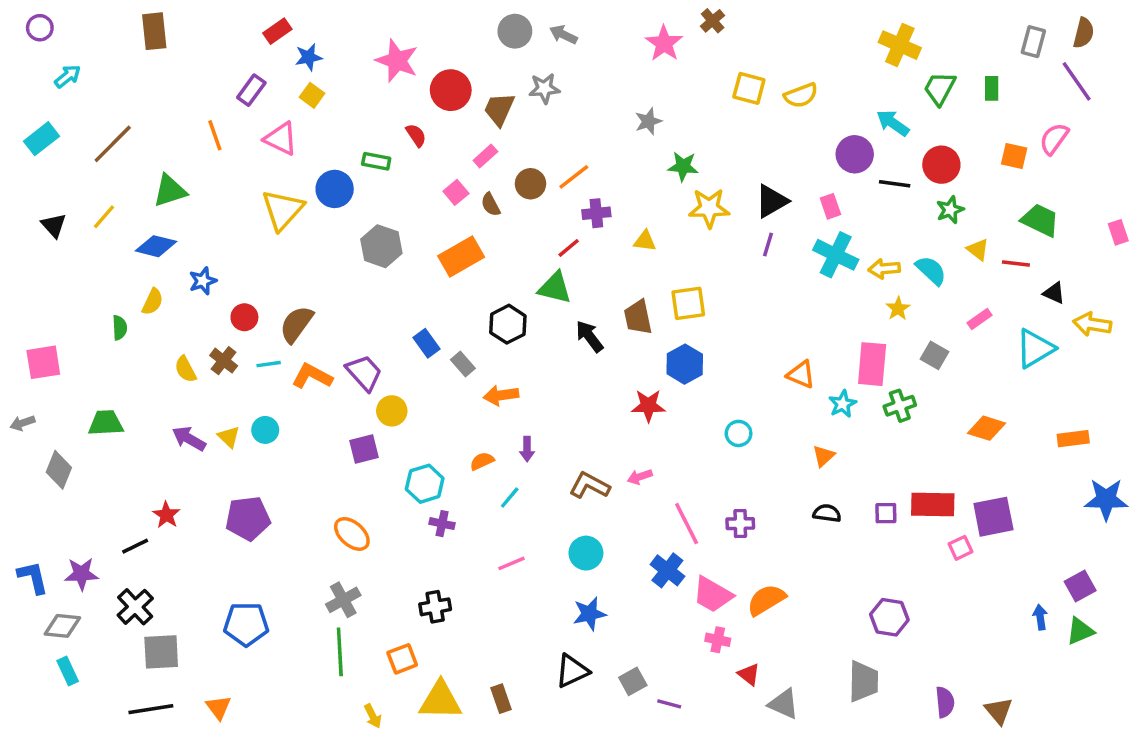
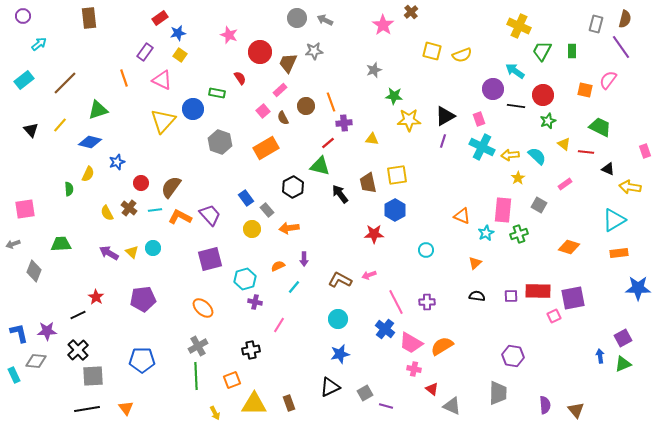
pink star: (397, 61) -> (229, 35), size x0.7
orange line: (574, 177) -> (331, 102), turned -72
pink rectangle: (1118, 232) -> (645, 151), moved
cyan triangle: (1035, 348) -> (614, 220), moved
yellow circle: (392, 411) -> (252, 229), moved
purple square: (364, 449) -> (210, 259), size x1.4
pink line: (511, 563) -> (279, 325), moved, turned -35
cyan rectangle: (68, 671) -> (14, 375), moved

